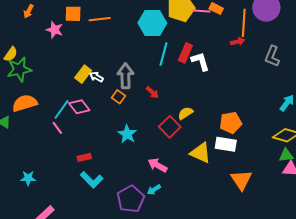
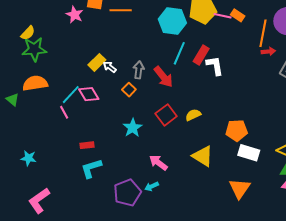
red arrow: (238, 42) -> (268, 51), moved
gray arrow: (125, 76) -> (139, 70), size x0.7
red arrow: (152, 92) -> (163, 77), moved, size x1.6
red square: (170, 127) -> (166, 115), moved
white rectangle: (226, 144) -> (249, 153), moved
cyan L-shape: (92, 180) -> (91, 168), turned 110

